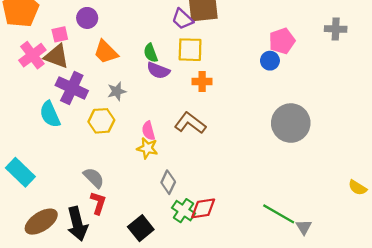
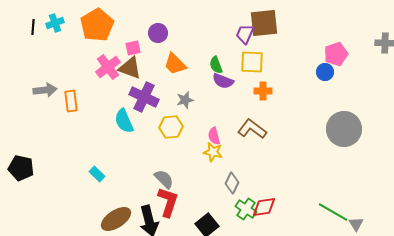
purple trapezoid: (182, 19) -> (245, 34), turned 70
cyan rectangle: (20, 172) -> (97, 174), size x0.6
red L-shape: (98, 203) -> (168, 202), size x1.4

